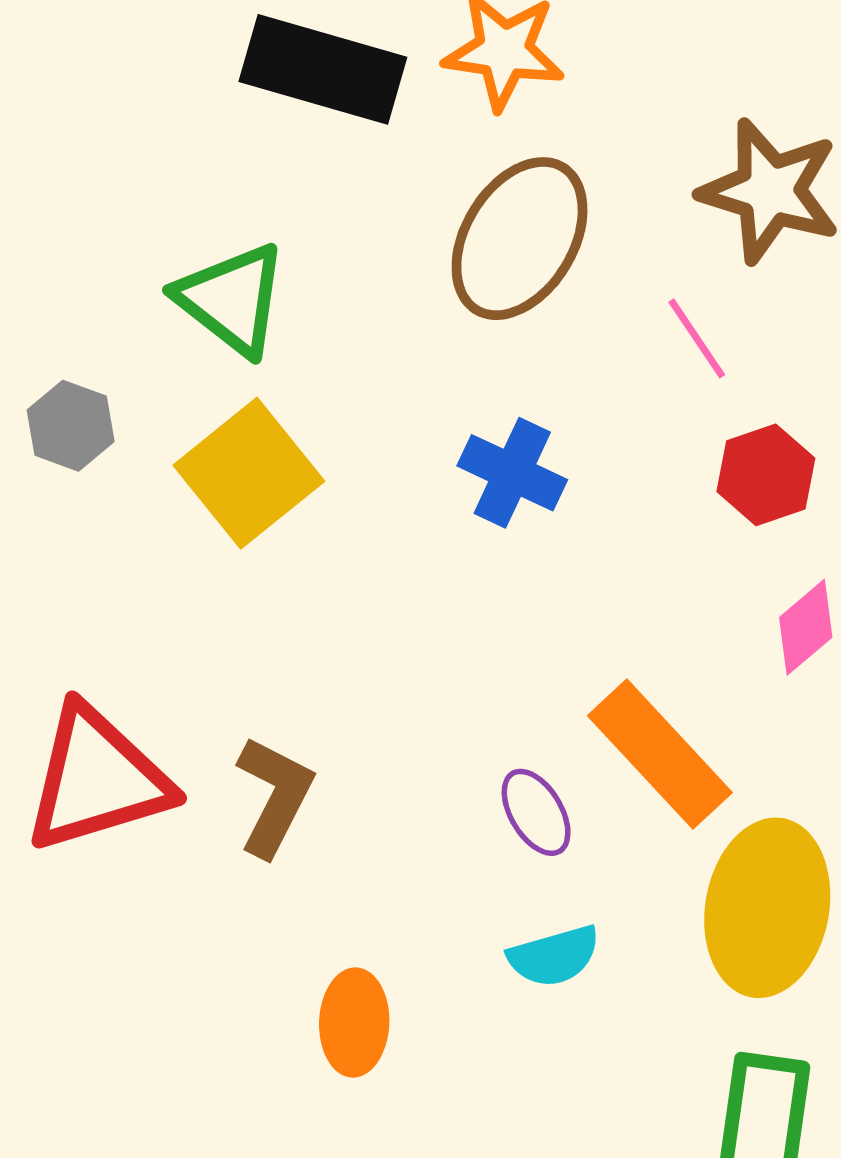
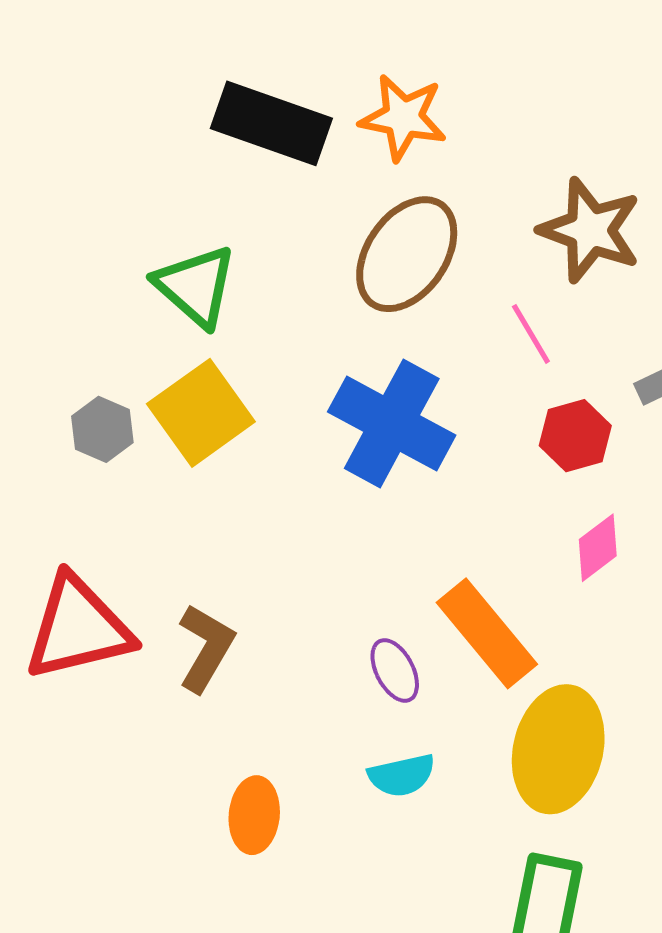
gray hexagon: (71, 426) -> (102, 429), moved
blue cross: (512, 473) -> (392, 424), size x1.6

